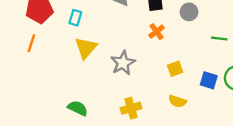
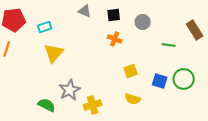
cyan rectangle: (75, 18) -> (45, 27), turned 56
orange cross: (157, 32) -> (115, 39), turned -32
gray star: (123, 63) -> (70, 90), moved

